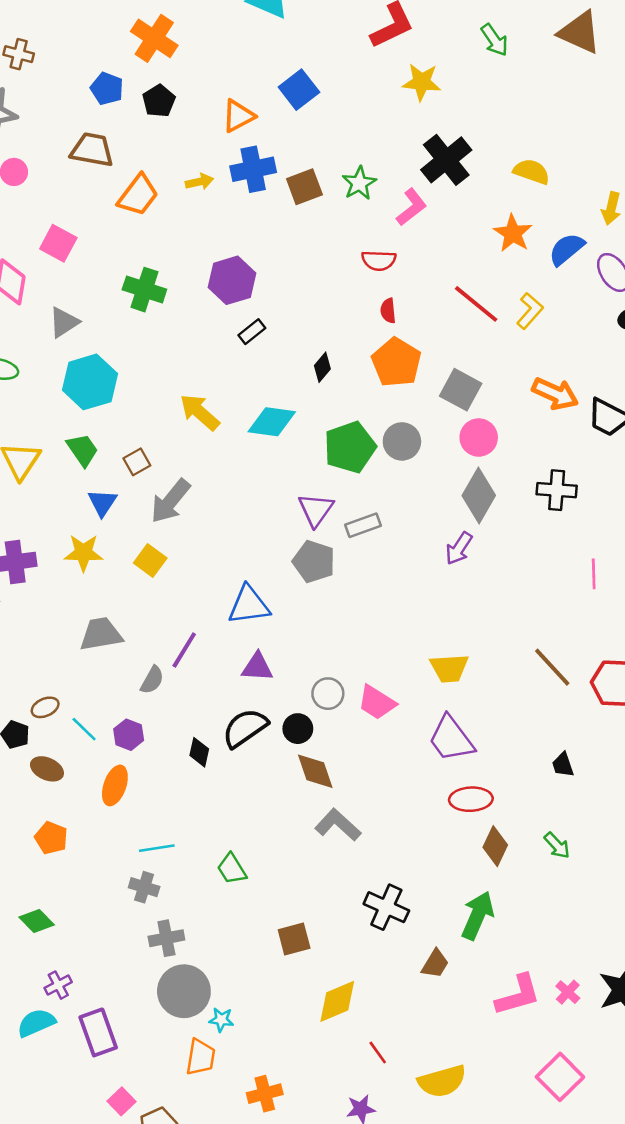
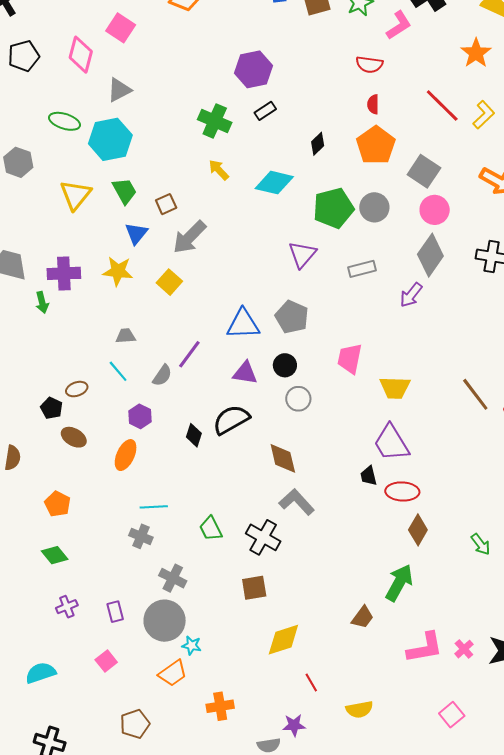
green cross: (144, 290) -> (215, 121), moved
cyan hexagon: (90, 382) -> (110, 139), moved
yellow arrow: (200, 412) -> (219, 170), size x0.7
gray rectangle: (363, 525) -> (362, 269), moved
gray pentagon: (314, 562) -> (292, 317), moved
gray trapezoid: (101, 634) -> (126, 336), size x0.6
pink trapezoid: (377, 702) -> (350, 359), moved, turned 64
cyan line: (84, 729) -> (118, 371), moved
black circle: (298, 729) -> (285, 365), moved
black trapezoid: (563, 765) -> (369, 476), moved
orange pentagon: (51, 838) -> (58, 504), moved
green arrow: (557, 845) -> (481, 544), moved
black cross: (386, 907) -> (263, 537), moved
gray cross: (166, 938) -> (173, 578), moved, turned 32
cyan semicircle: (36, 1023) -> (41, 673), moved
purple rectangle: (98, 1032) -> (115, 612), moved, size x0.6
orange trapezoid: (201, 1057) -> (173, 673), turned 40
pink square: (560, 1077) -> (452, 715), size x0.7
yellow semicircle: (442, 1081) -> (359, 709), size x0.7
pink square: (122, 1101) -> (106, 661), moved

